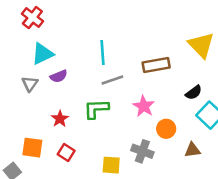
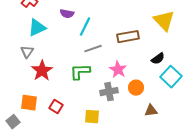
cyan line: (102, 53) -> (85, 27), turned 30
purple semicircle: (59, 76) -> (67, 14), moved, turned 32
red star: (60, 119) -> (42, 71), moved, size x1.5
brown triangle: (192, 150) -> (151, 111), moved
gray cross: (142, 151) -> (109, 92), moved, turned -30

